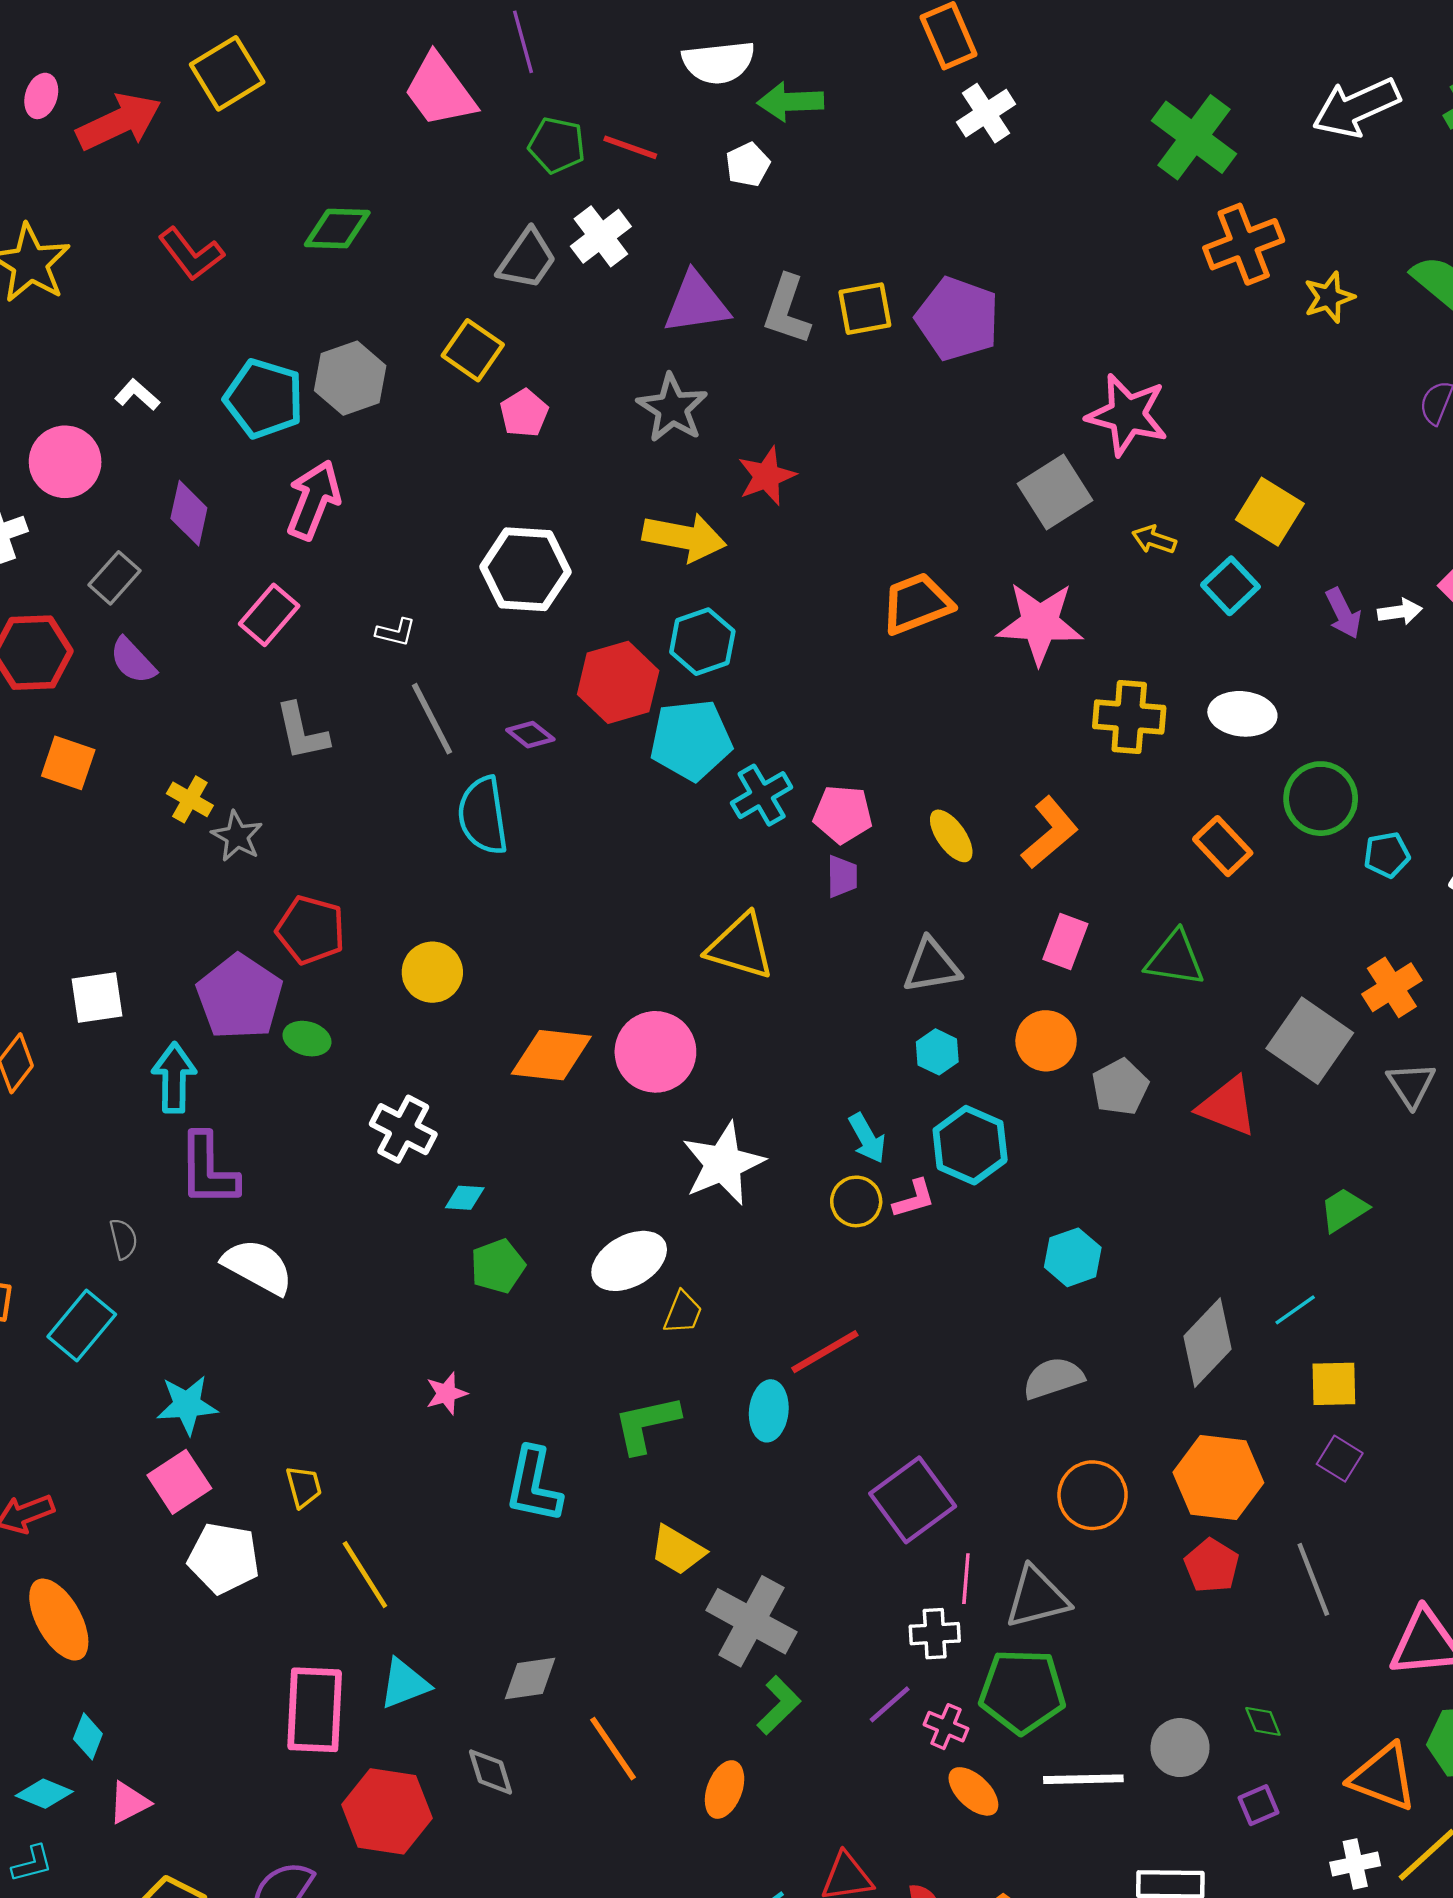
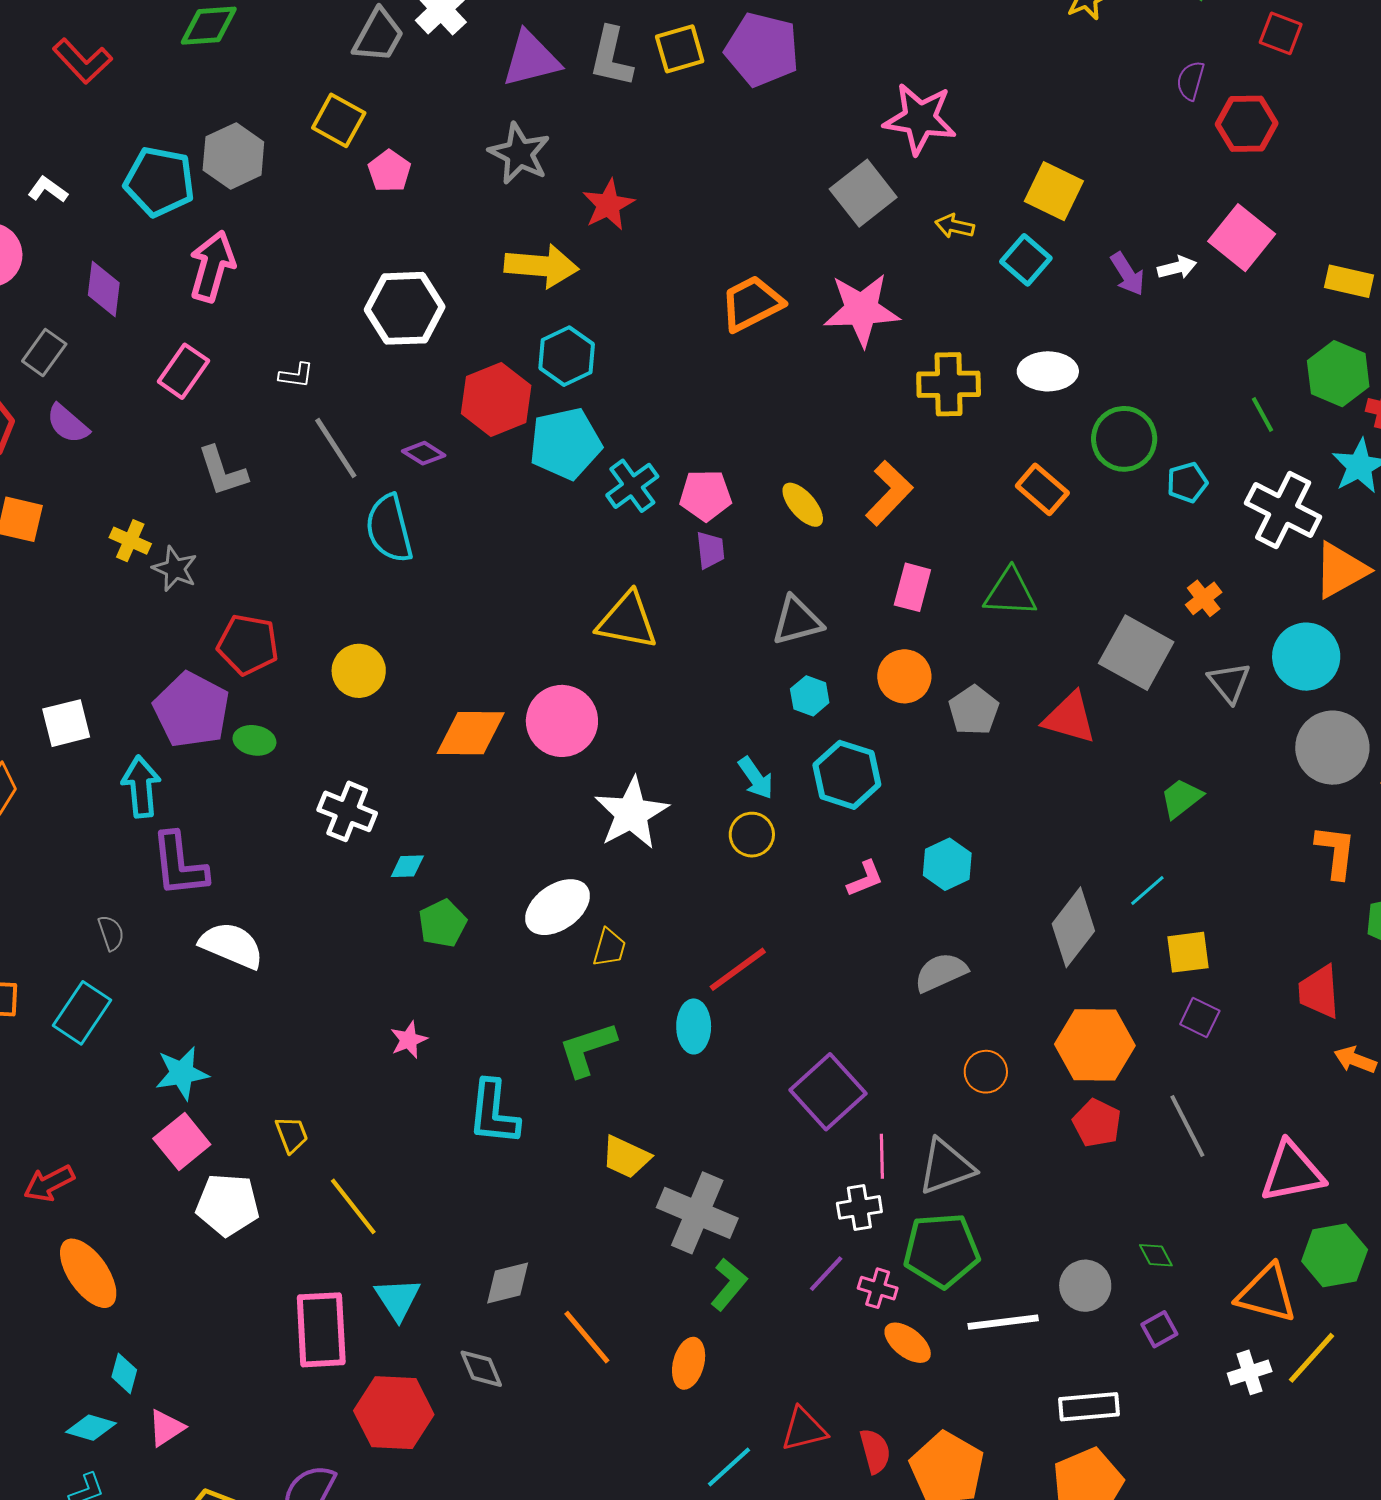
orange cross: (1392, 987) -> (1204, 598), size x0.7
pink L-shape: (914, 1199) -> (865, 879), moved
orange circle: (1093, 1495) -> (986, 1072), size x0.7
cyan triangle: (404, 1684) -> (398, 1299), turned -36

